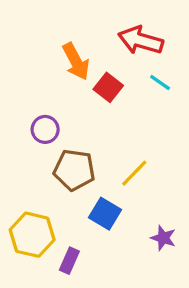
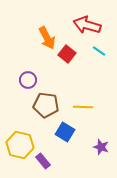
yellow line: (134, 173) -> (83, 107), turned 48
purple rectangle: (69, 261) -> (43, 161), turned -63

